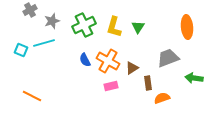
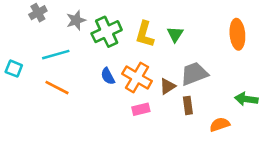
gray star: (52, 21) -> (76, 20), moved
cyan square: (21, 50) -> (14, 69), moved
gray trapezoid: (168, 58) -> (194, 74), moved
orange line: (32, 96) -> (57, 88), moved
orange semicircle: (162, 98) -> (220, 124), moved

